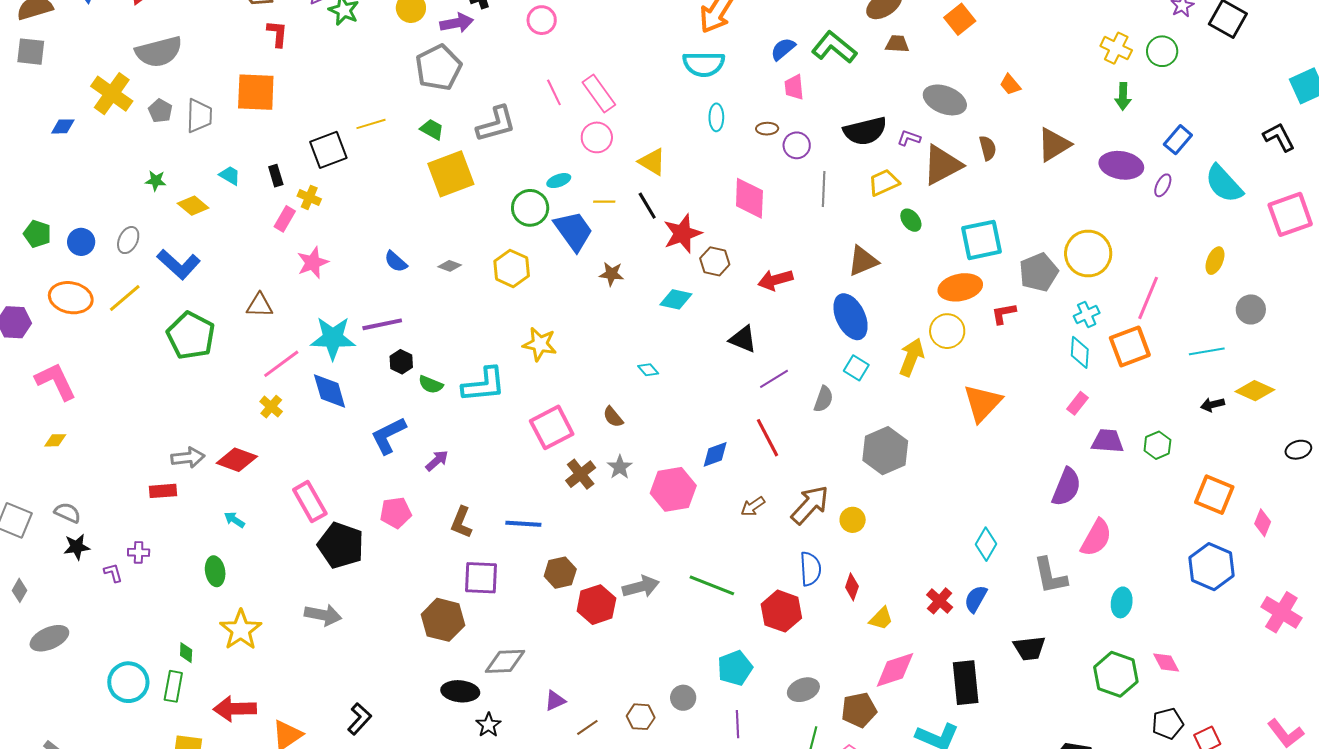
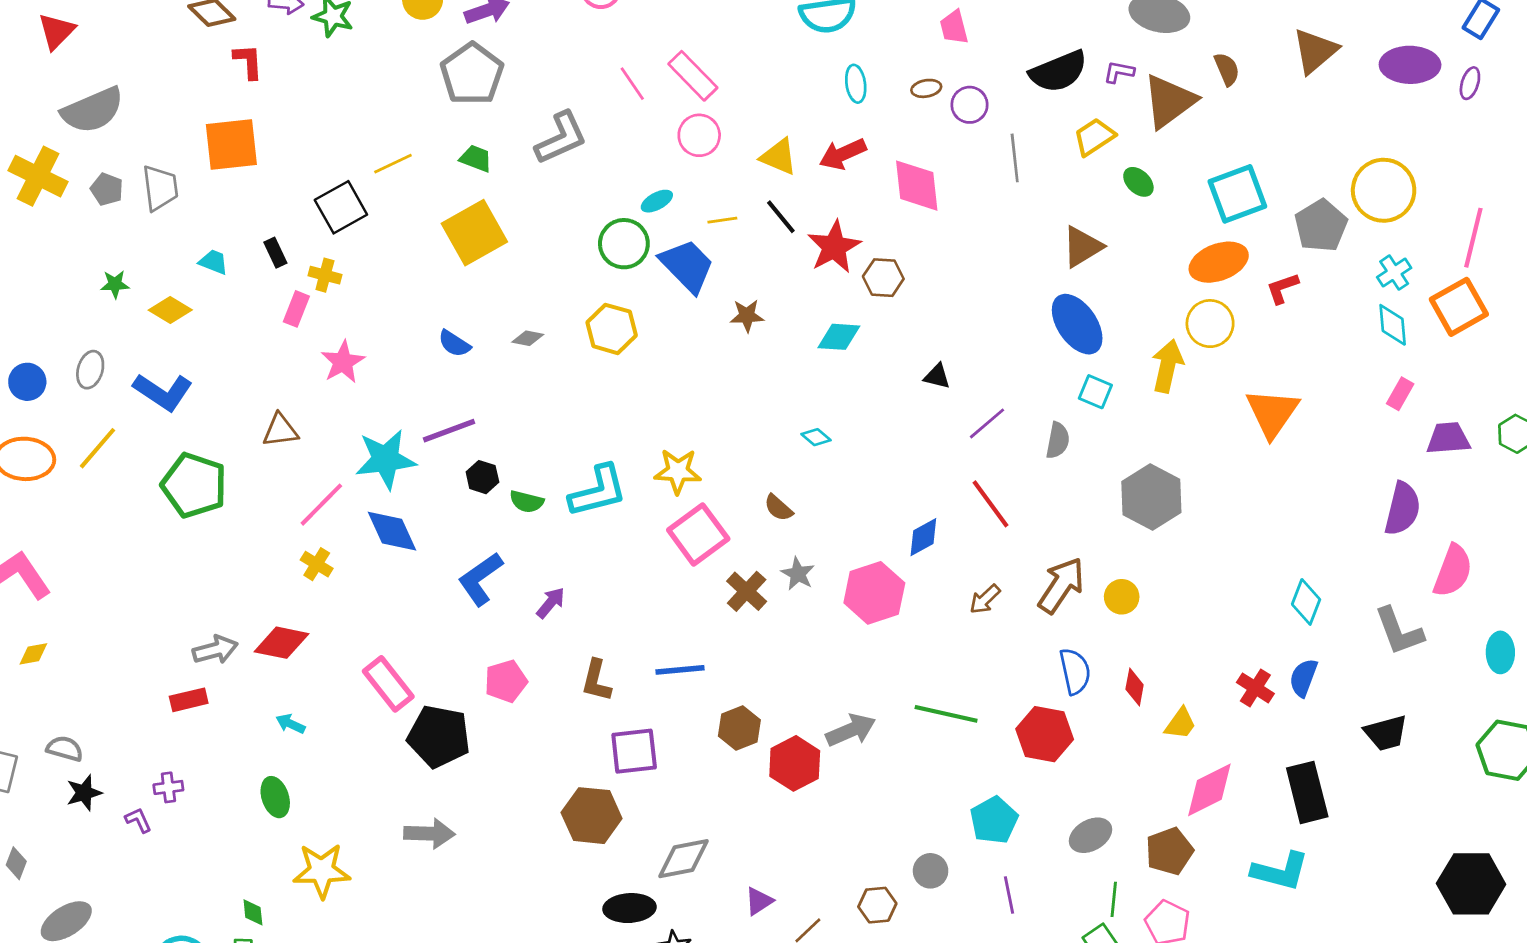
yellow square: (451, 174) -> (474, 233), moved
red arrow: (775, 280) -> (843, 154), moved
black triangle: (743, 339) -> (937, 376), size x0.7
yellow star: (540, 344) -> (678, 471), moved
yellow star: (241, 630) -> (322, 871), turned -30

